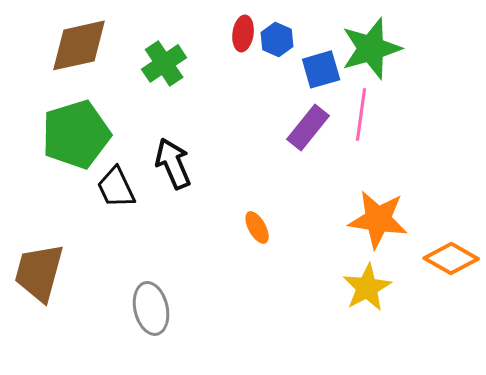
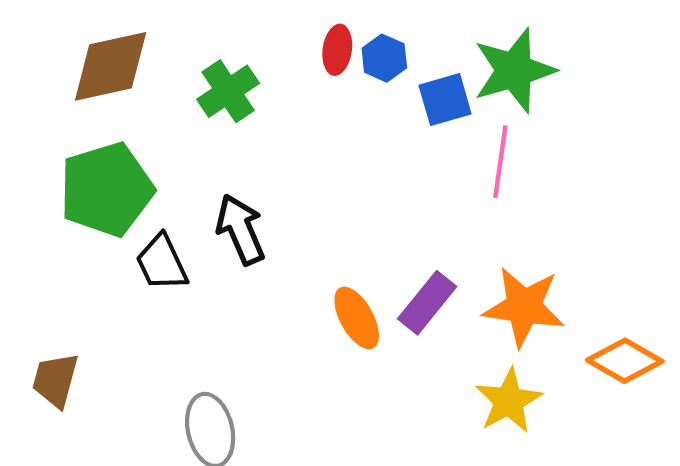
purple rectangle: (308, 127) -> (427, 303), moved
orange ellipse: (257, 227) -> (357, 318), size x1.4
brown trapezoid: (39, 272) -> (55, 380), size x0.7

